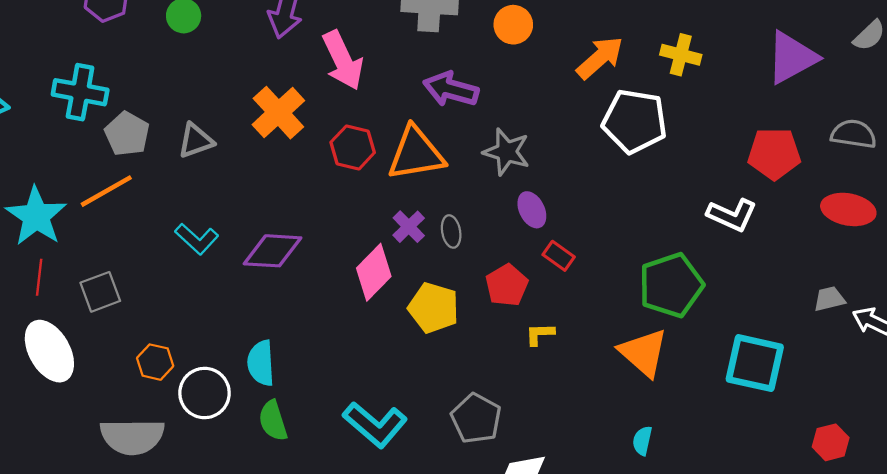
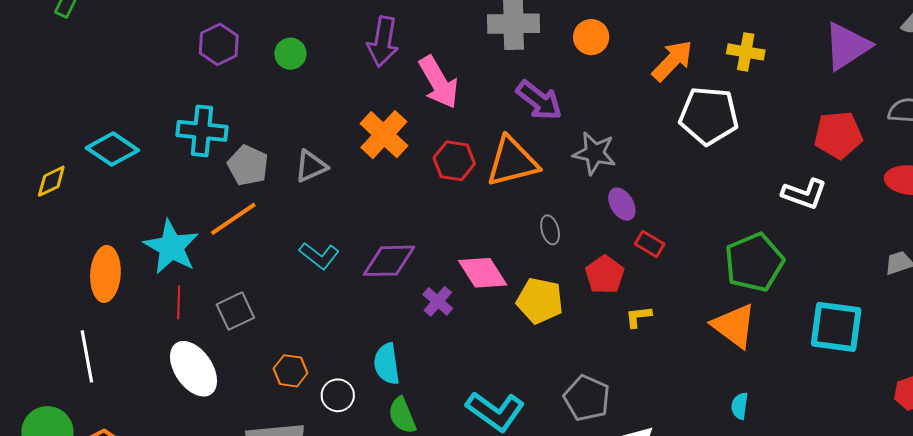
purple arrow: (451, 89) -> (539, 100), turned -153
purple cross: (409, 227) -> (438, 301), moved
pink diamond: (374, 272) -> (483, 273), turned -72
white circle: (205, 393) -> (338, 395), size x0.7

